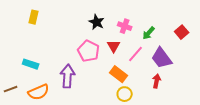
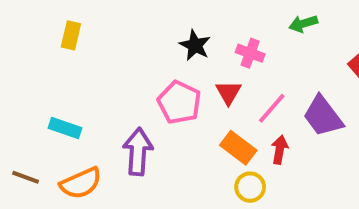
green arrow: (149, 33) -> (303, 24), moved, turned 32
red arrow: (157, 81) -> (280, 150), moved
brown line: (11, 89) -> (26, 177), turned 40

